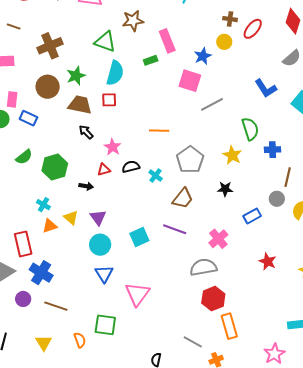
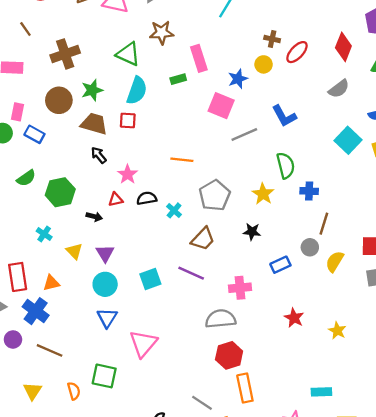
brown line: (14, 26) -> (25, 29), turned 32
blue L-shape: (266, 88) -> (284, 116), moved
orange triangle: (50, 226) -> (51, 283), moved
pink cross: (218, 239) -> (240, 288), turned 30

